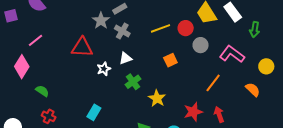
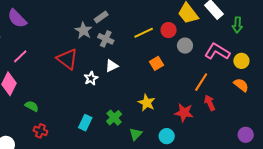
red triangle: (82, 47) -> (67, 59), turned 40
yellow circle: (266, 66) -> (241, 61), moved
green cross: (133, 82) -> (114, 118), moved
red star: (193, 112) -> (184, 113), turned 30
red arrow: (219, 114) -> (210, 103), moved

